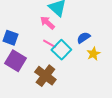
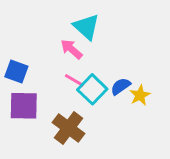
blue semicircle: (83, 38) -> (121, 86), moved
purple square: (15, 61) -> (24, 106), turned -30

